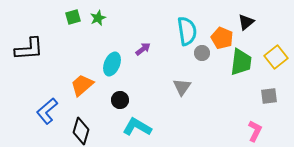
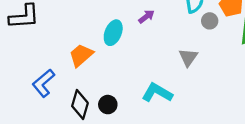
black circle: (120, 100) -> (108, 105), moved
cyan L-shape: (137, 127) -> (157, 93), moved

